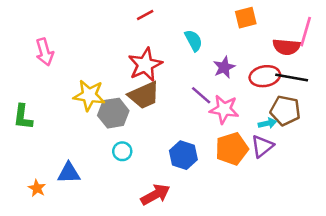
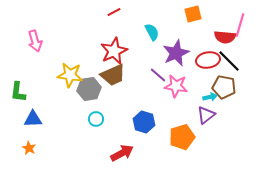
purple star: (224, 67) -> (176, 53), size x1.5
black line: (292, 77) -> (229, 61), turned 35
orange pentagon: (232, 149) -> (182, 137), moved
blue triangle: (69, 173) -> (33, 119), moved

